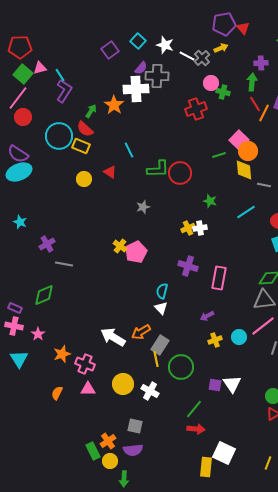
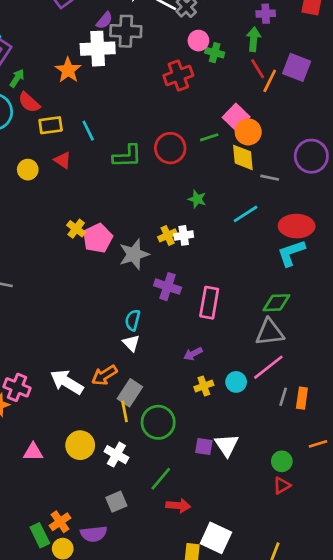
green arrow: (91, 111) -> (17, 78), moved
yellow rectangle: (81, 146) -> (51, 125), moved, turned -30
red circle: (180, 173) -> (170, 148), moved
gray star: (143, 207) -> (134, 254), moved, size x1.6
yellow cross: (120, 246) -> (76, 229), moved
pink pentagon: (136, 252) -> (98, 238), moved
pink cross: (85, 364) -> (17, 387), moved
green line: (194, 409) -> (161, 479), moved
gray square: (135, 426) -> (116, 502), moved, turned -35

